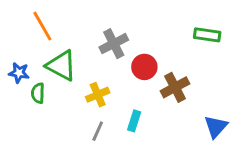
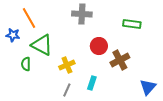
green rectangle: (207, 35) -> (132, 24), moved
gray cross: (114, 44) -> (82, 14), moved, turned 30
blue star: (19, 73) -> (13, 35), moved

